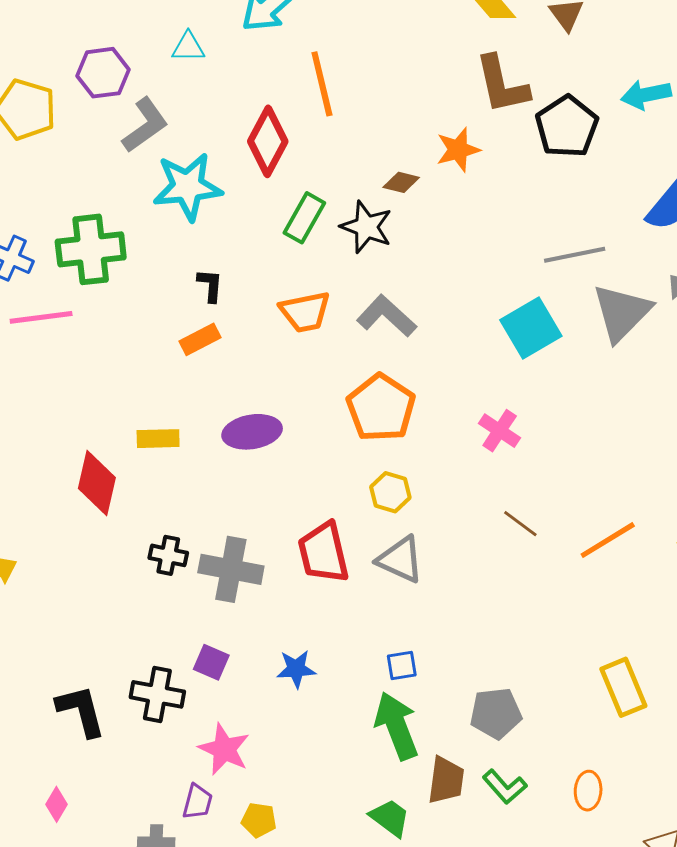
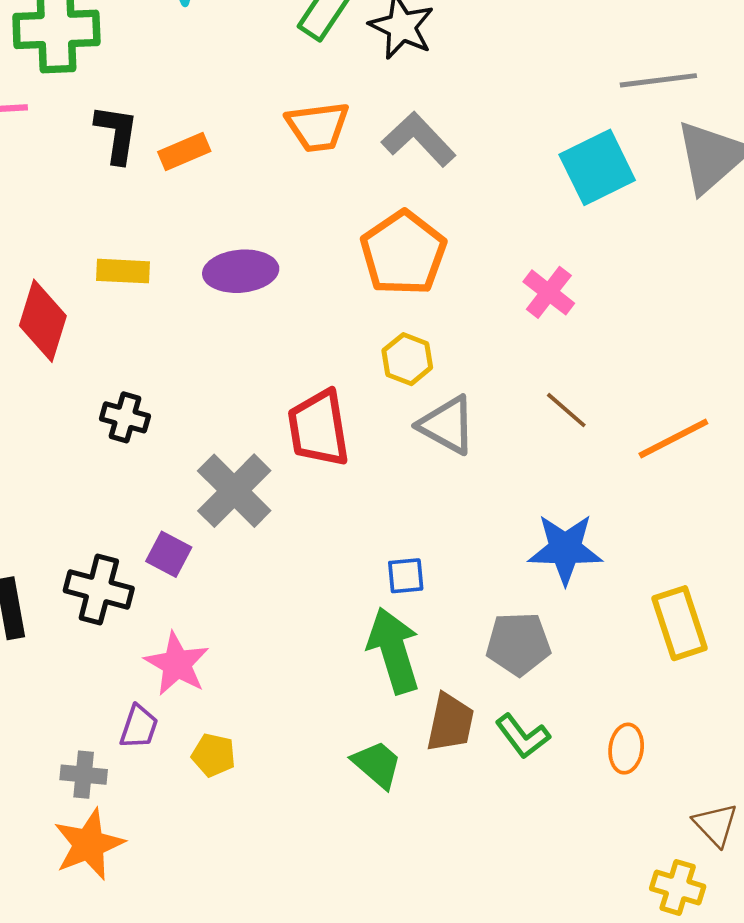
black L-shape: (210, 285) -> (117, 134), moved, size x1.4
gray triangle: (400, 560) -> (447, 425), moved
gray cross: (231, 569) -> (234, 491), moved, turned 30
blue star: (296, 669) -> (565, 549), moved, size x1.5

